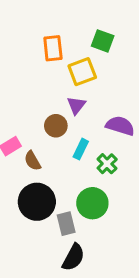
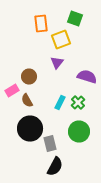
brown circle: (56, 126) -> (29, 76), moved
cyan rectangle: (81, 149) -> (60, 102), moved
green circle: (92, 203) -> (79, 132), moved

